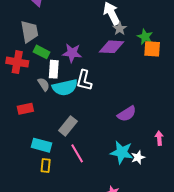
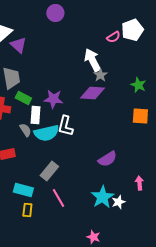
green star: (145, 37) -> (138, 85), moved
orange square: (152, 49) -> (140, 116), moved
cyan star: (122, 152) -> (102, 197), turned 30

